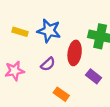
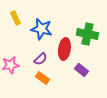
yellow rectangle: (20, 32) -> (15, 18), moved, turned 48
orange rectangle: (61, 94) -> (42, 78), moved

